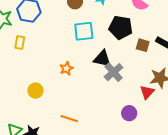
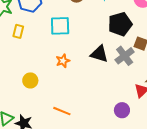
black pentagon: (121, 27) -> (120, 24), turned -30
cyan square: (84, 31) -> (60, 26), moved
gray cross: (114, 72) -> (125, 56), moved

